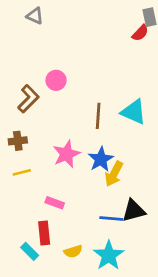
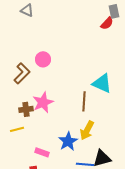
brown line: (98, 116) -> (84, 101), moved
brown cross: (18, 141) -> (26, 109), moved
pink star: (67, 154) -> (43, 102), moved
blue star: (101, 159) -> (68, 141), moved

